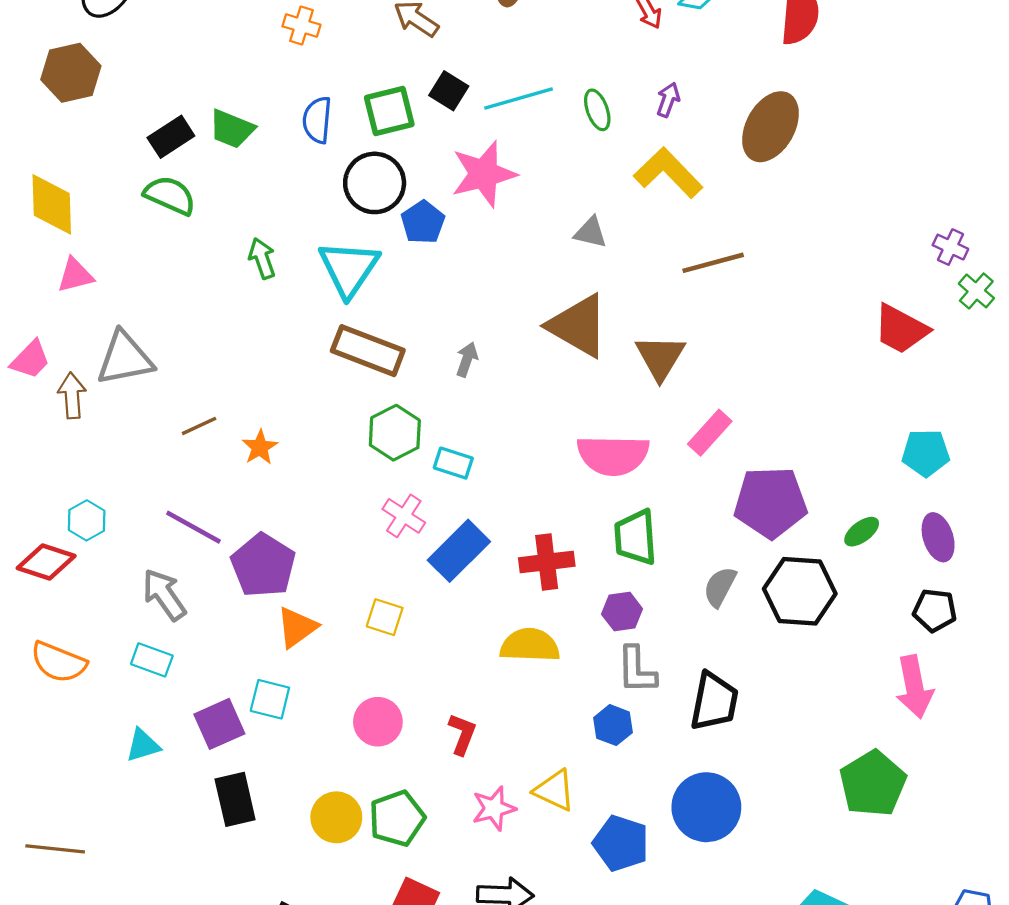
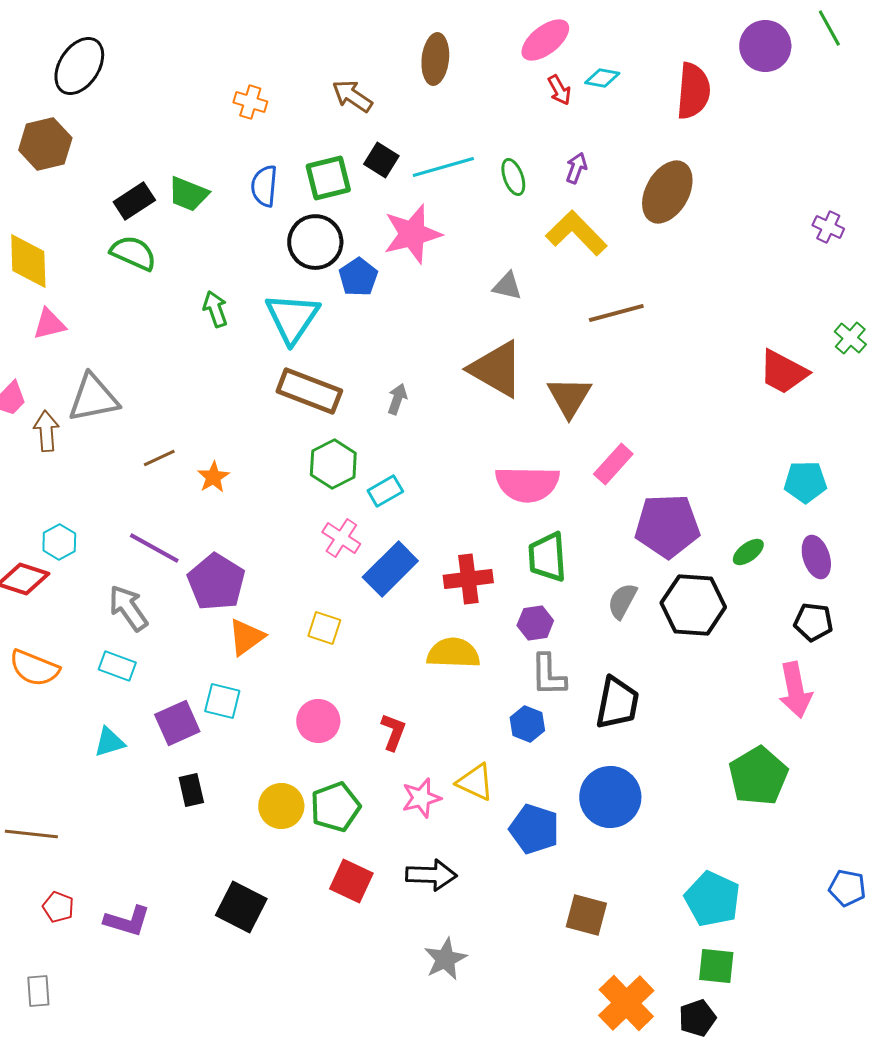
purple cross: (950, 247) -> (828, 227), moved
cyan rectangle: (453, 463) -> (385, 491), turned -48
black rectangle: (235, 799) -> (191, 790), size x0.7

